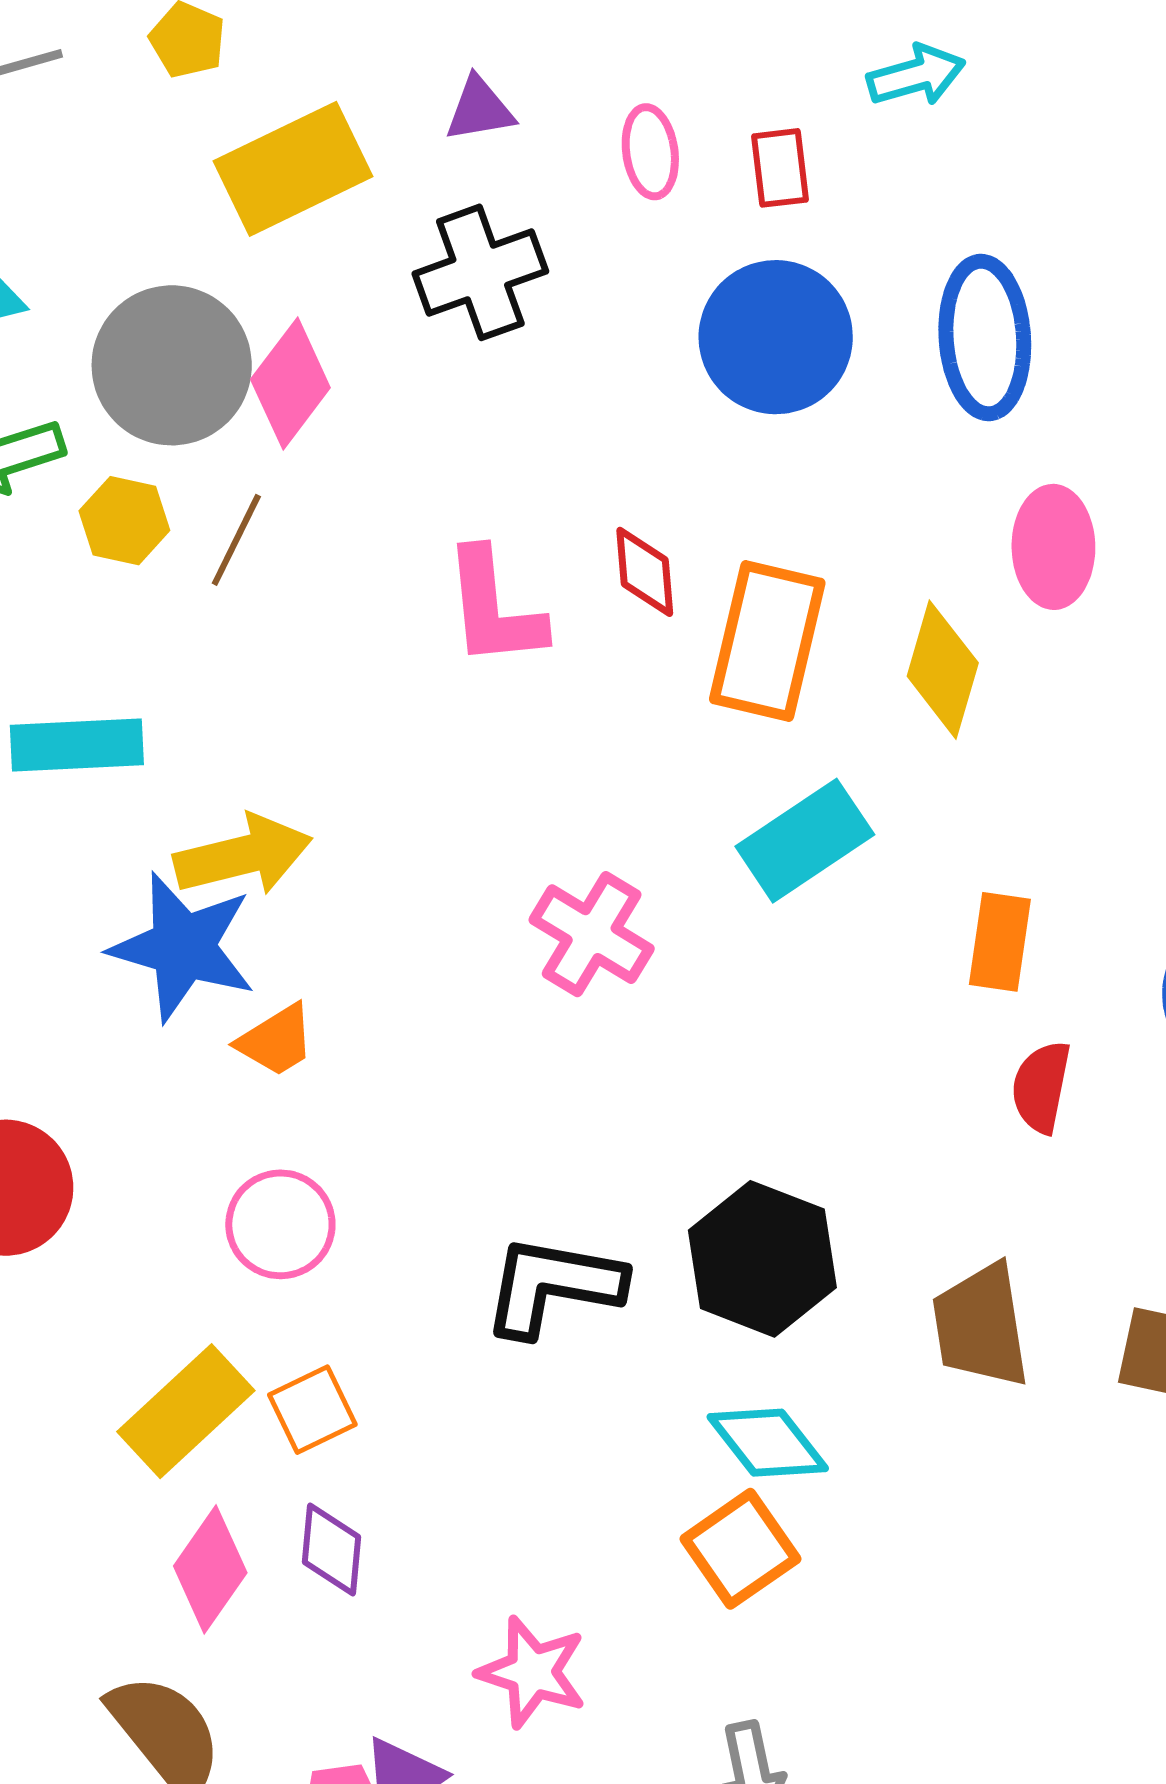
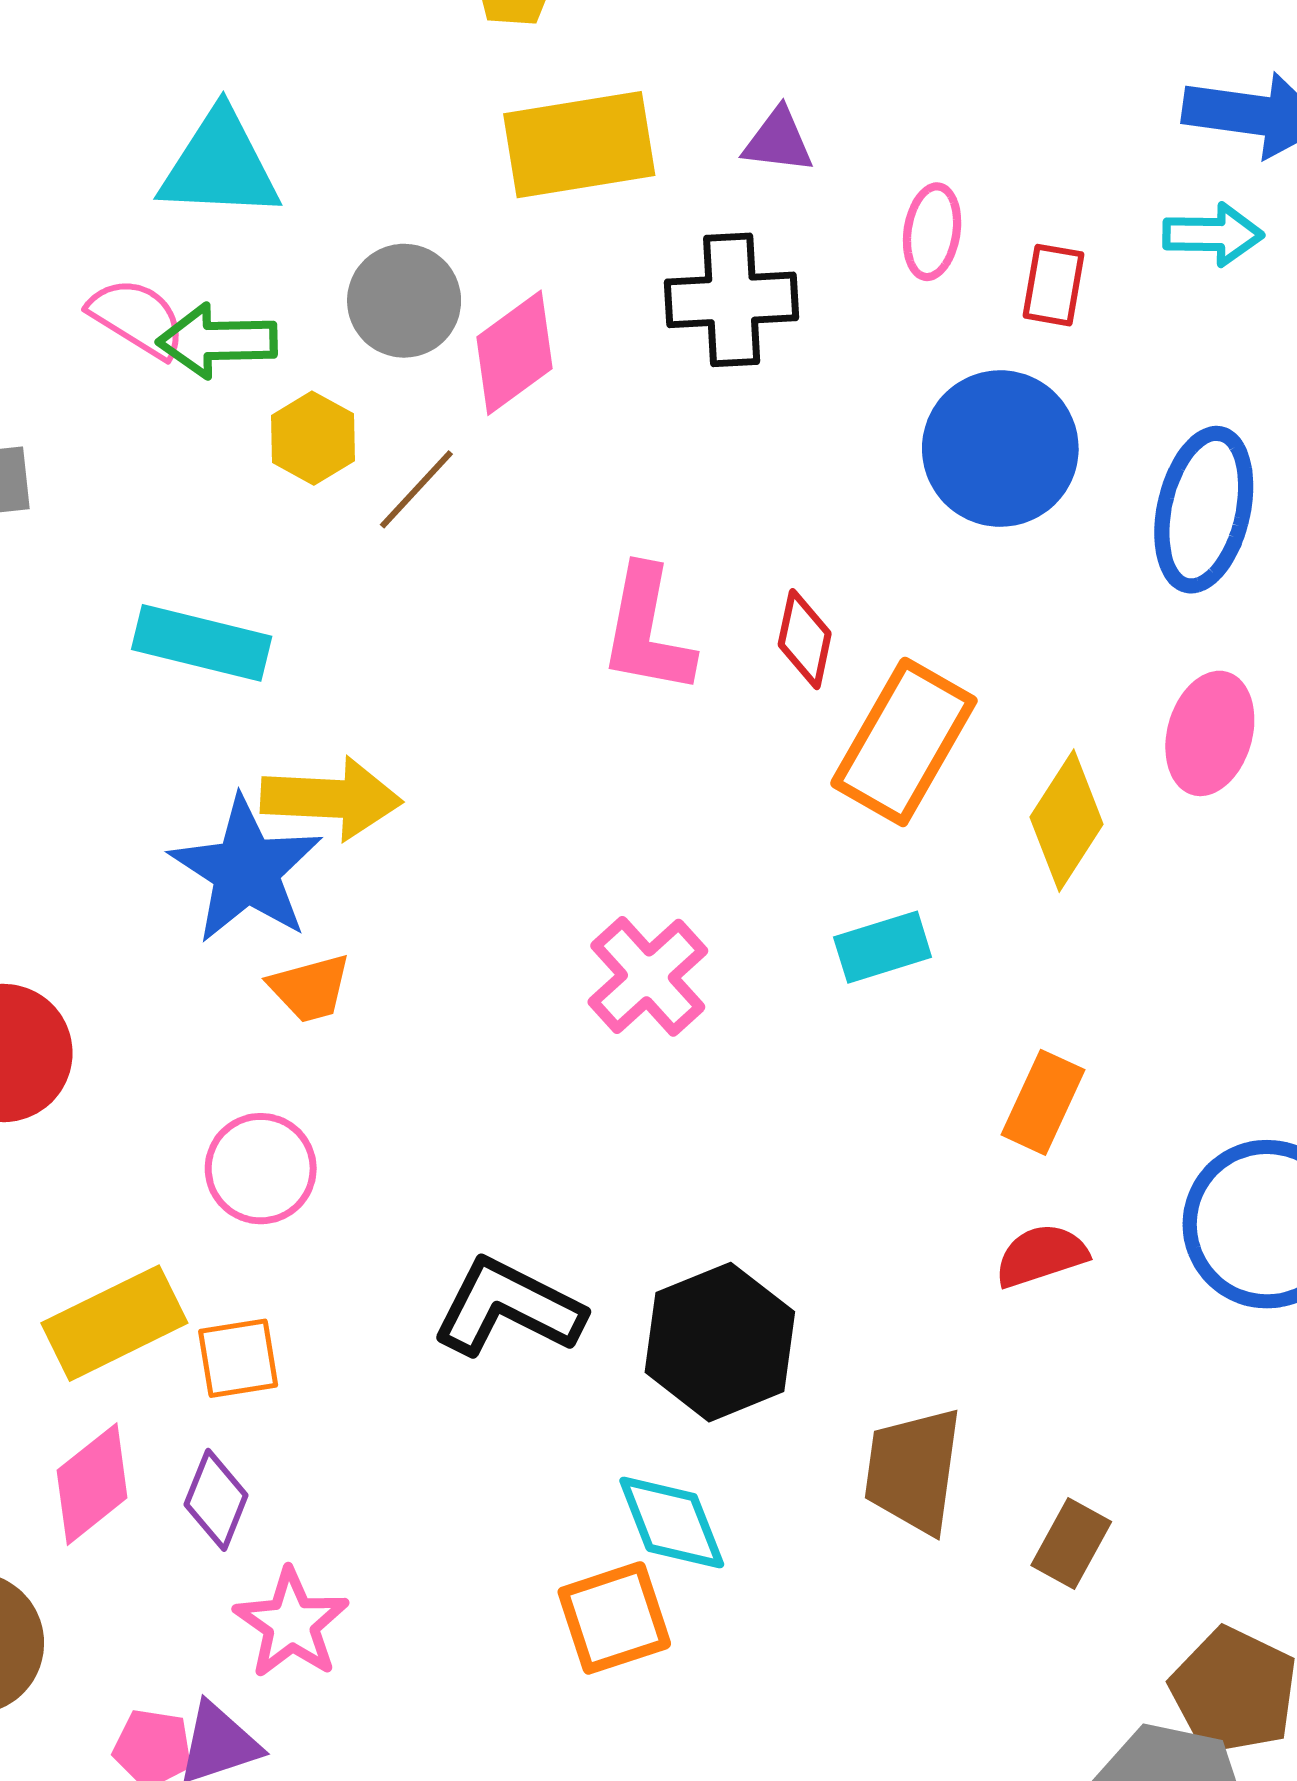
gray circle: (172, 365) -> (404, 301), size x0.7
cyan rectangle: (805, 841) -> (883, 947), size x0.7
red semicircle: (1041, 1087) -> (1041, 1256), turned 44
pink star: (532, 1672) -> (291, 1623), moved

